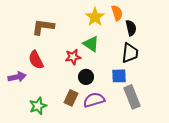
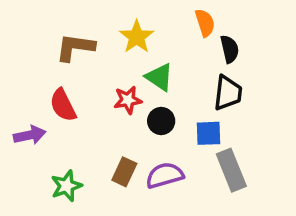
yellow star: (95, 17) -> (137, 37), moved
black circle: (86, 77) -> (161, 121), moved

